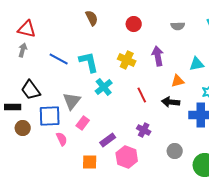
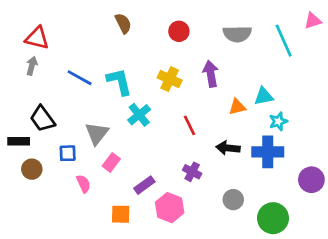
gray semicircle: (178, 26) -> (237, 34), size x1.5
cyan triangle: (197, 64) -> (264, 96), moved
black arrow: (171, 102) -> (228, 148), moved
blue square: (50, 116) -> (68, 153), size x0.6

